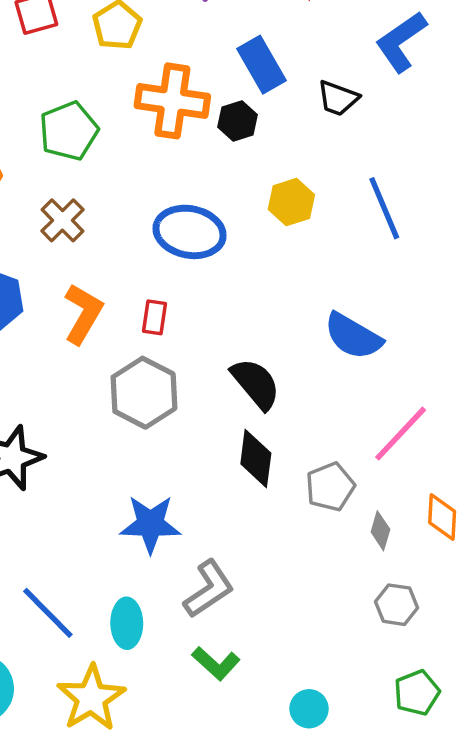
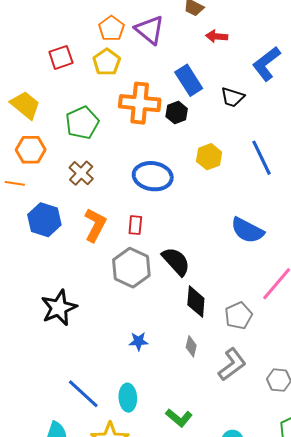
black semicircle: (256, 384) -> (176, 261), moved
blue star: (150, 524) -> (138, 341), size x0.6
gray diamond: (380, 531) -> (191, 346), moved
gray L-shape: (209, 589) -> (232, 364), moved

